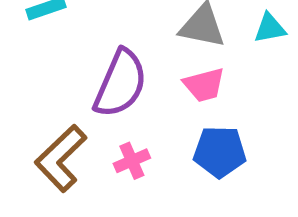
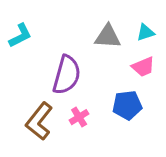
pink trapezoid: (204, 85) -> (143, 67), moved

